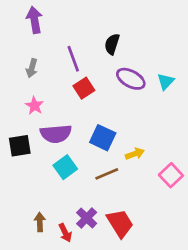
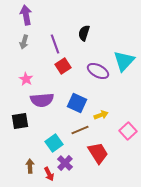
gray arrow: (32, 68) -> (24, 42), moved
purple ellipse: (131, 79) -> (98, 71), moved
cyan triangle: (166, 82) -> (124, 61), size x1.6
black square: (20, 146) -> (20, 121), moved
cyan square: (65, 167) -> (54, 143), moved
red trapezoid: (120, 223) -> (98, 153), moved

